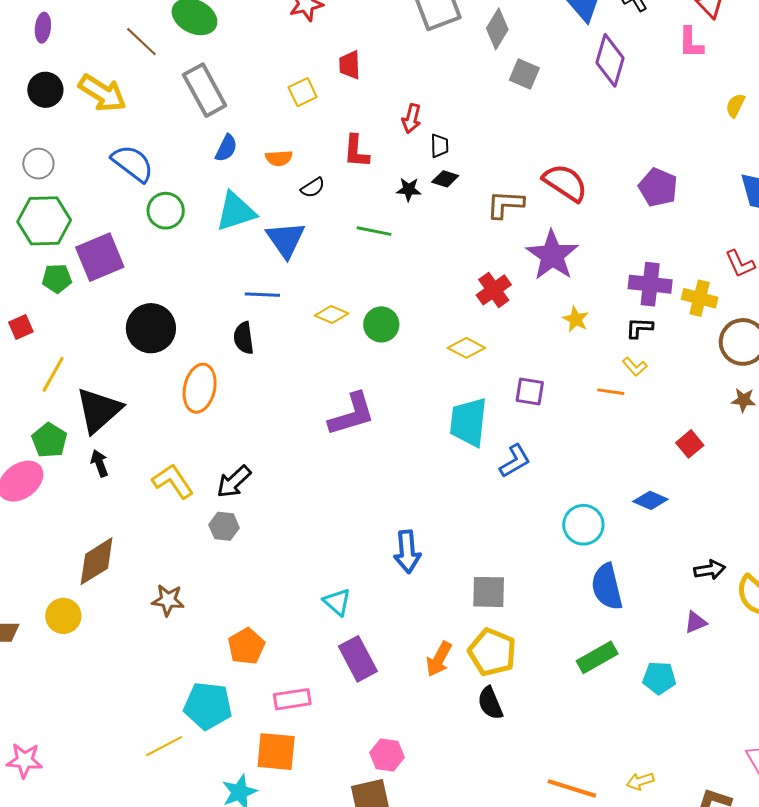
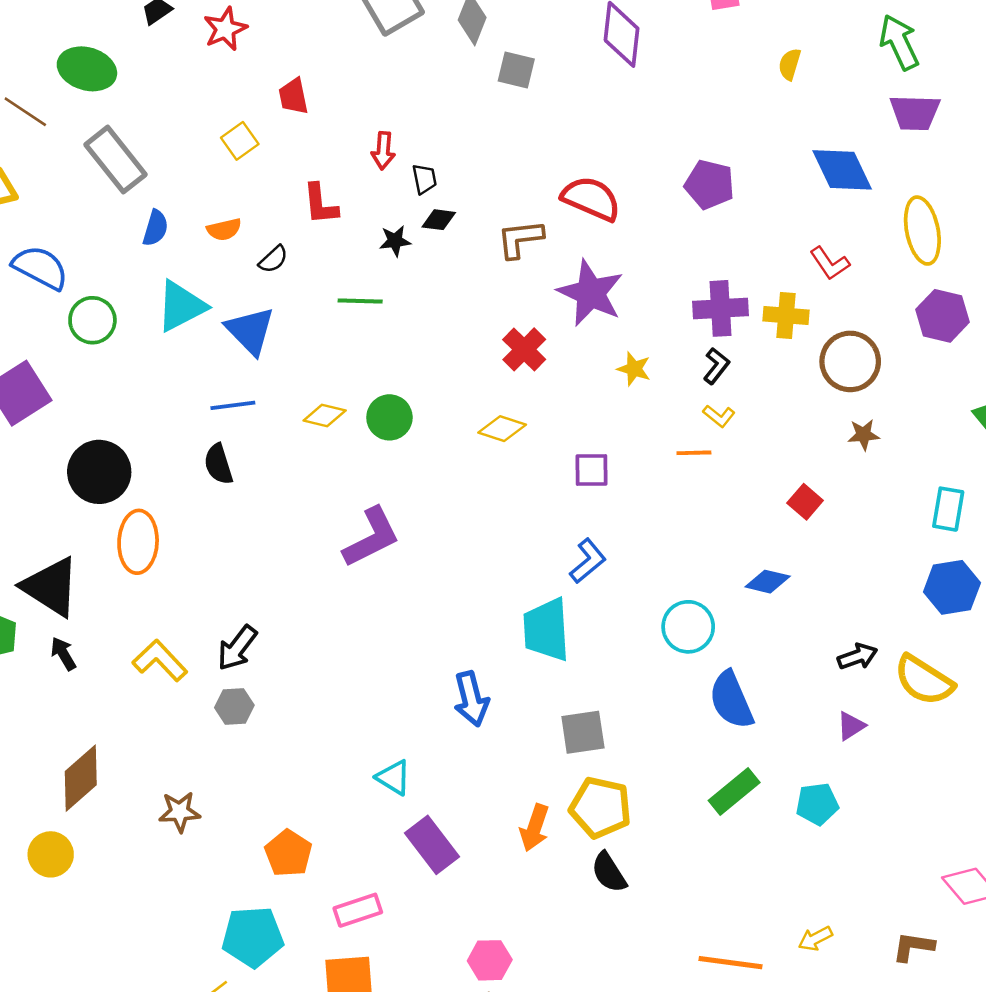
black L-shape: (639, 328) -> (716, 366), turned 136
orange ellipse: (200, 388) -> (138, 542), moved
black triangle: (99, 410) -> (51, 587), turned -36
cyan trapezoid: (468, 422) -> (546, 630), moved

